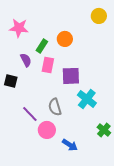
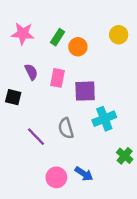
yellow circle: (99, 16) -> (119, 35), moved
green rectangle: (42, 46) -> (58, 37), moved
cyan cross: (87, 99) -> (104, 119), turned 30
pink circle: (47, 130) -> (56, 177), moved

